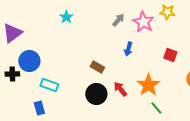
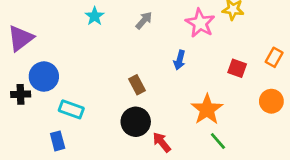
gray arrow: (118, 20) -> (144, 20), moved
brown rectangle: (97, 67) -> (137, 85), turned 32
red arrow: (120, 89) -> (162, 142), moved

